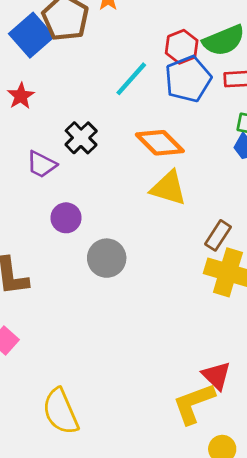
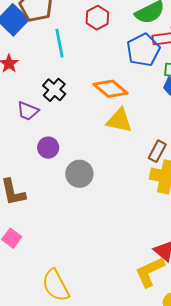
red hexagon: (182, 47) -> (97, 18), moved
cyan line: (131, 79) -> (60, 43), moved, turned -48
blue pentagon: (188, 79) -> (143, 50), moved

